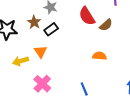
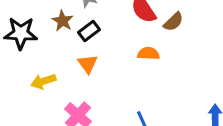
orange triangle: (41, 52) -> (88, 64), moved
orange semicircle: (99, 56) -> (148, 54), moved

